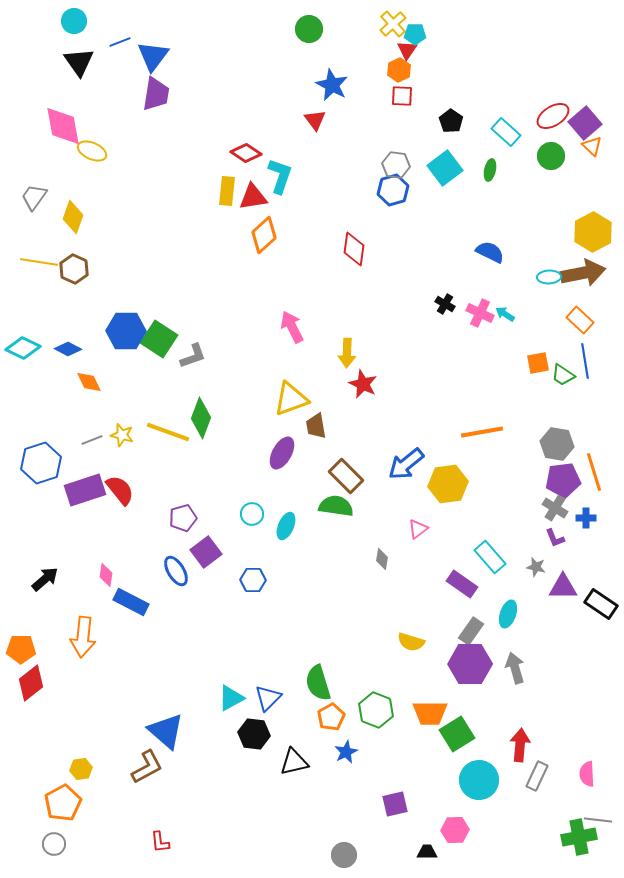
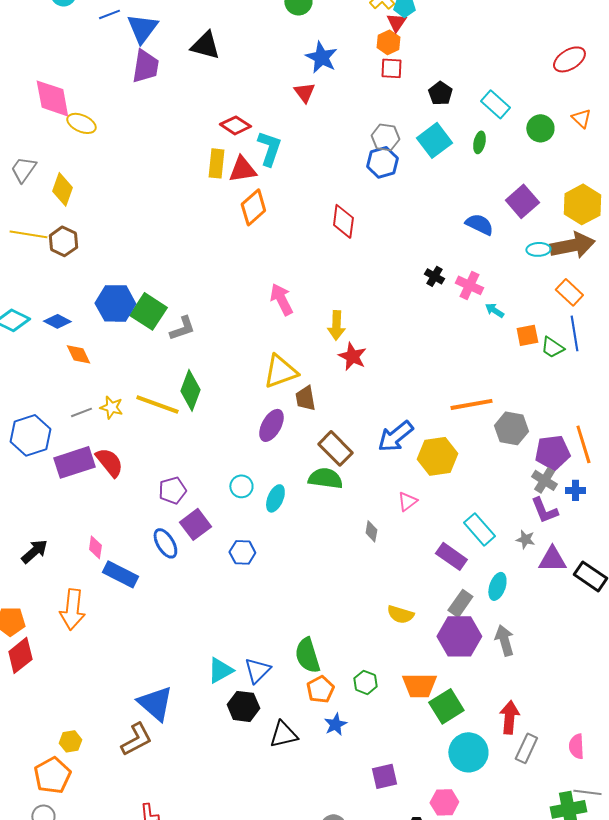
black triangle: (79, 62) -> (205, 45), moved, turned -40
red ellipse: (553, 116) -> (569, 59), moved
purple square: (585, 123) -> (522, 201), moved
cyan arrow: (505, 314) -> (494, 310), moved
gray hexagon: (557, 444) -> (511, 428), moved
purple L-shape: (555, 538) -> (544, 510), size x1.4
green hexagon: (376, 710) -> (365, 682), size x0.7

